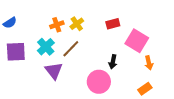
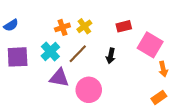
black arrow: (113, 62) -> (111, 56), moved
purple triangle: (54, 71) -> (59, 78), turned -42
pink circle: (99, 82) -> (89, 90), moved

